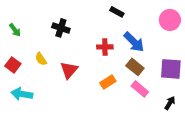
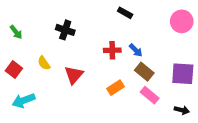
blue arrow: (134, 42) -> (136, 50), moved, size x0.6
cyan arrow: (22, 94) -> (24, 100), turned -30
black arrow: (170, 103) -> (182, 110), turned 72

